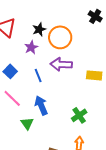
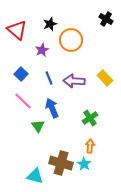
black star: (39, 29) -> (50, 24), moved
purple arrow: (61, 64) -> (74, 81), moved
yellow rectangle: (94, 75) -> (105, 78), turned 42

